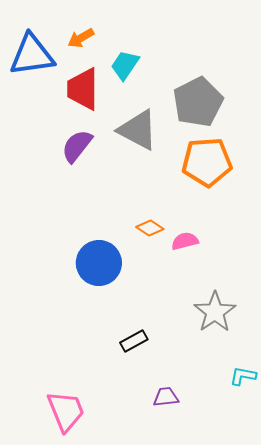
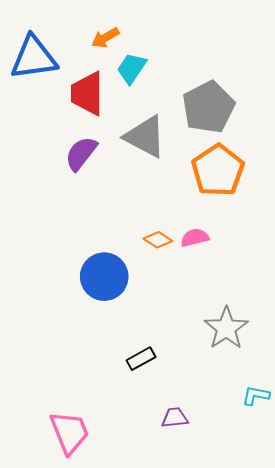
orange arrow: (81, 38) -> (105, 38), moved
orange pentagon: (207, 162) -> (218, 170), turned -30
pink semicircle: (185, 241) -> (195, 238), moved

